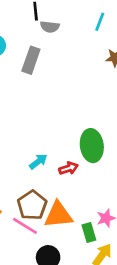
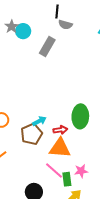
brown pentagon: (32, 205) -> (32, 134), moved
orange triangle: (58, 215) -> (60, 148), moved
pink line: (25, 226) -> (54, 170), moved

